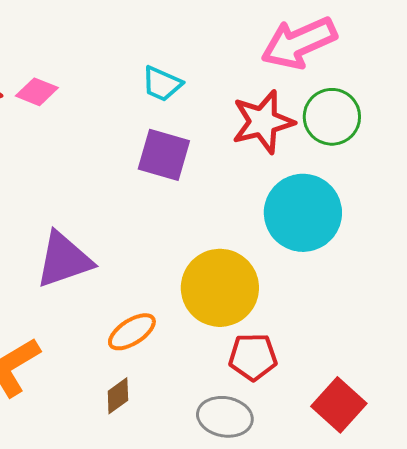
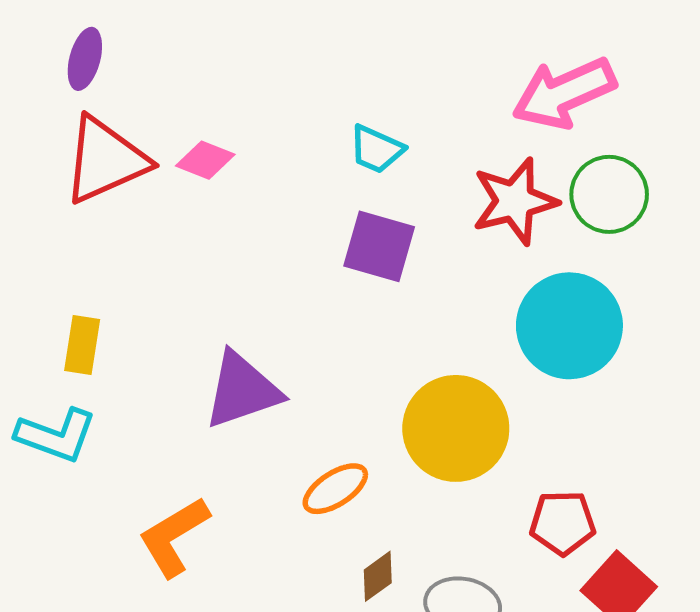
red pentagon: (253, 357) -> (563, 523), moved
brown diamond: (118, 396) -> (378, 576), moved

